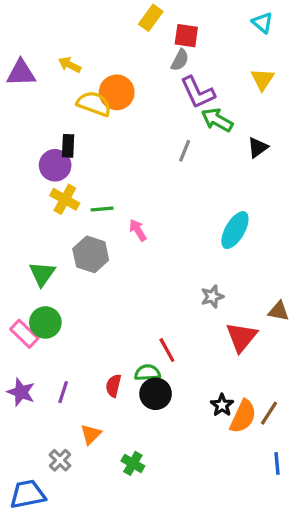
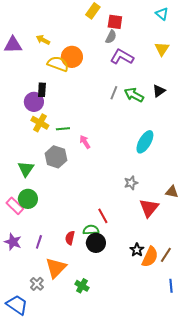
purple L-shape: (198, 92) -> (122, 57), turned 145
green arrow: (217, 120) -> (134, 95), moved
orange triangle: (91, 434) -> (56, 268), size x1.6
blue trapezoid: (28, 494) -> (17, 305), turned 45

